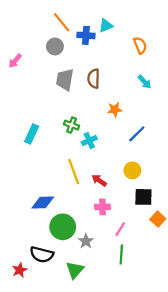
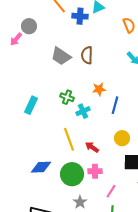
gray circle: (55, 46) -> (29, 26), moved
gray trapezoid: (65, 80) -> (61, 56), turned -65
orange star: (115, 110) -> (99, 89), moved
blue line: (137, 134) -> (115, 105), moved, turned -30
green circle: (63, 227) -> (72, 174), moved

